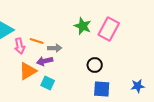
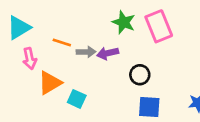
pink rectangle: (109, 29) -> (159, 26), turned -50
pink arrow: (20, 46) -> (30, 59), moved
purple arrow: (45, 61) -> (108, 53), moved

